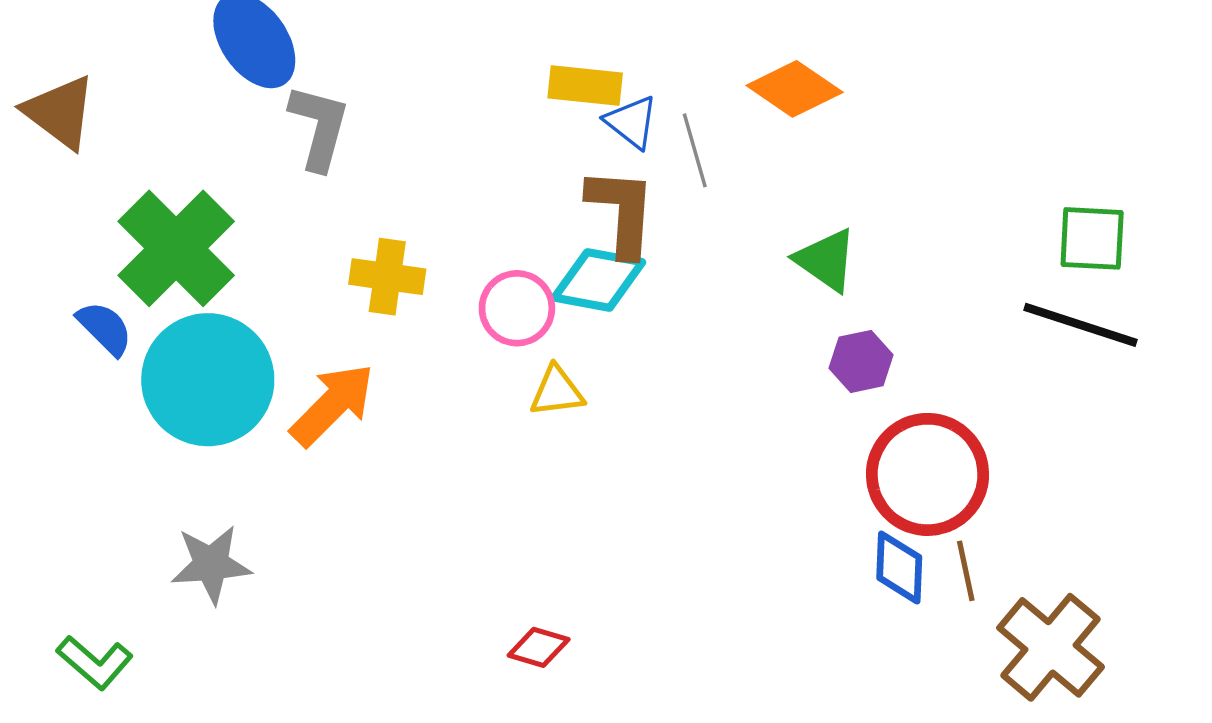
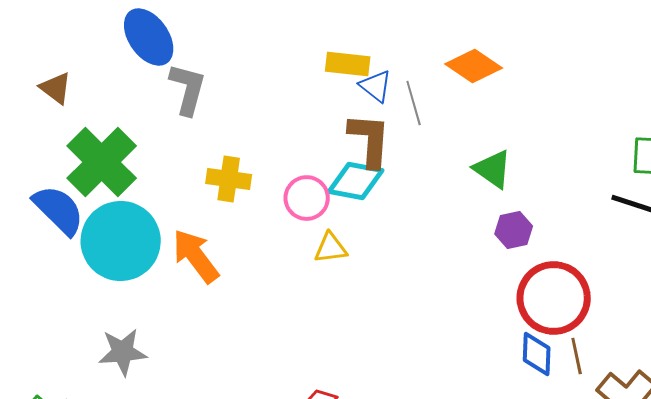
brown triangle: (60, 112) -> (56, 88), moved, size x0.7
blue semicircle: (105, 328) -> (59, 210), size x1.5
orange arrow: (332, 405) -> (196, 256), turned -82

